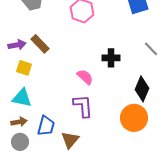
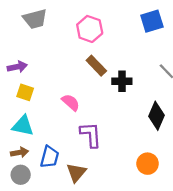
brown rectangle: (40, 44) -> (96, 66), moved
pink semicircle: (85, 77) -> (71, 102), moved
orange circle: (134, 118) -> (148, 164), moved, size x0.7

